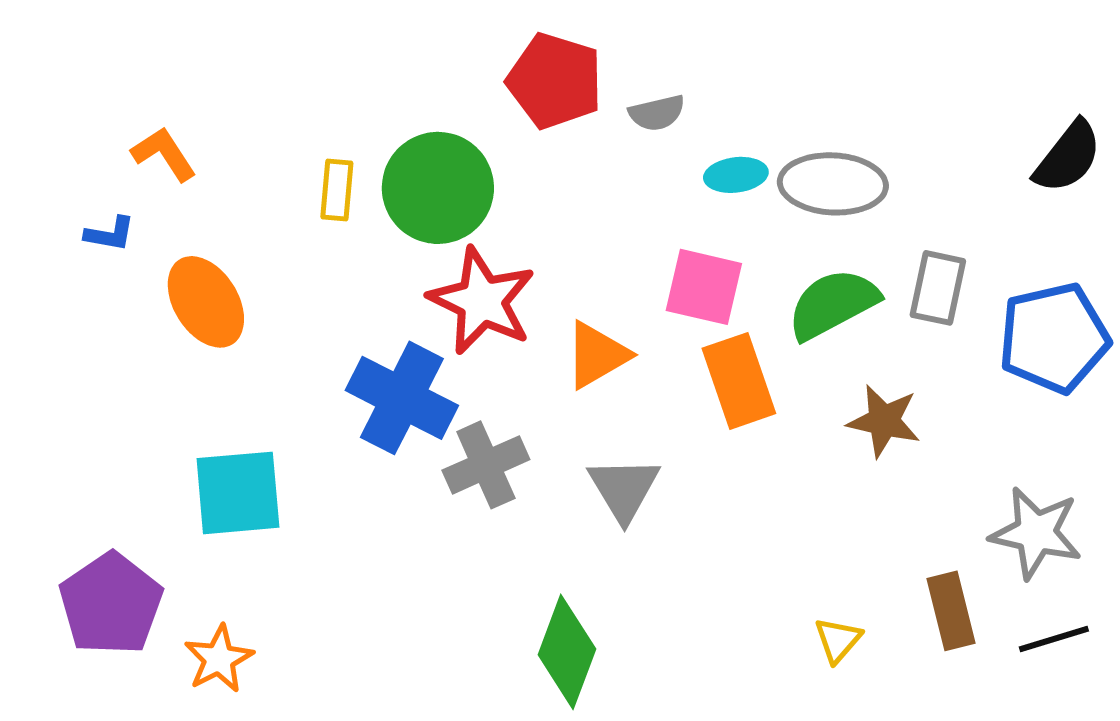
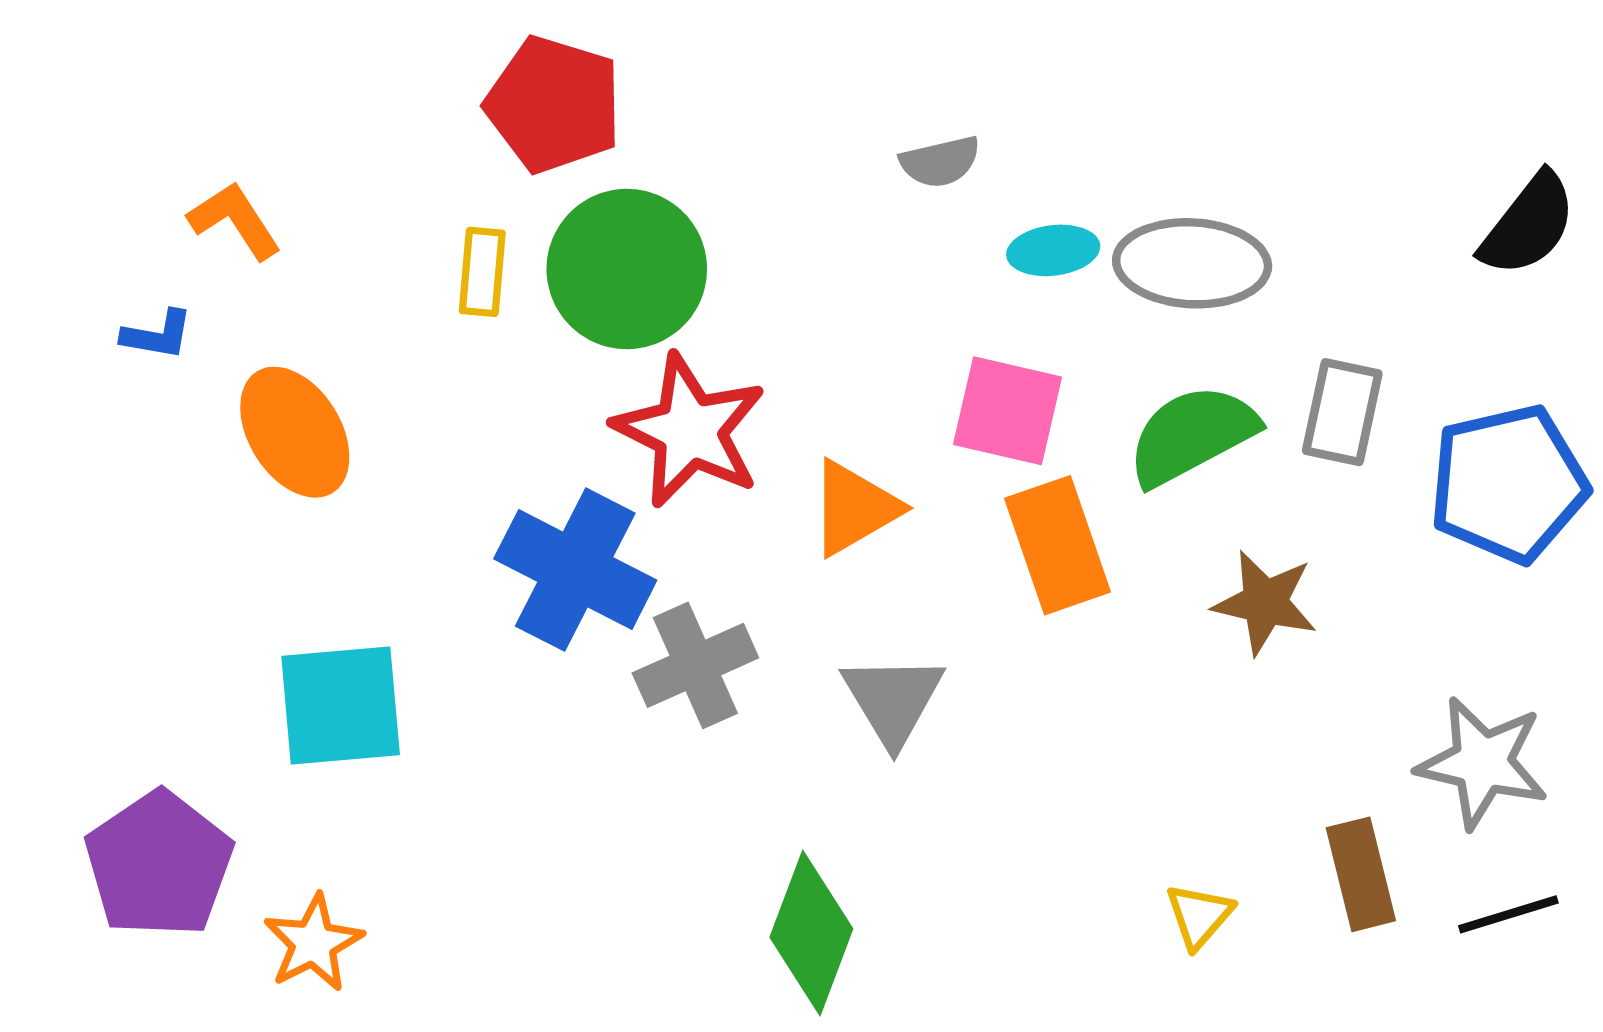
red pentagon: (555, 81) -> (554, 104), moved

